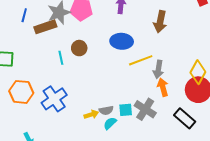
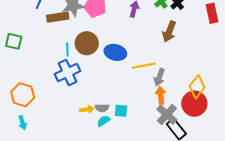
blue ellipse: (122, 41) -> (115, 52), moved
brown circle: (79, 48) -> (87, 43), size x1.5
orange hexagon: (21, 92) -> (23, 95), moved
blue cross: (54, 99) -> (68, 72), moved
gray cross: (145, 109) -> (167, 115), moved

